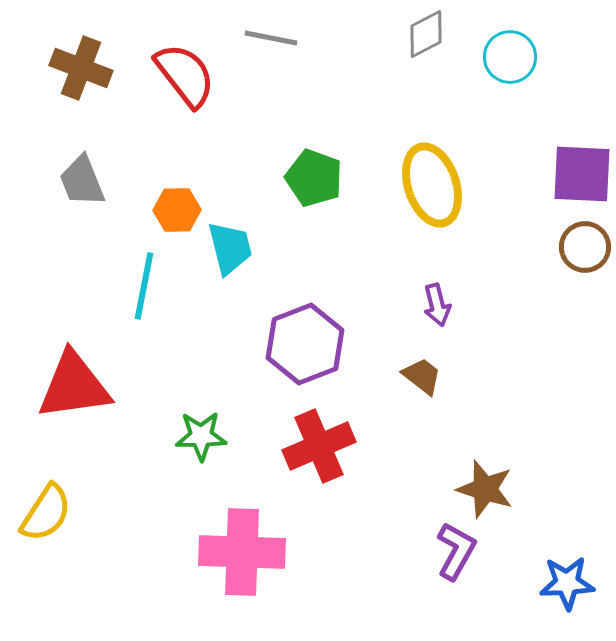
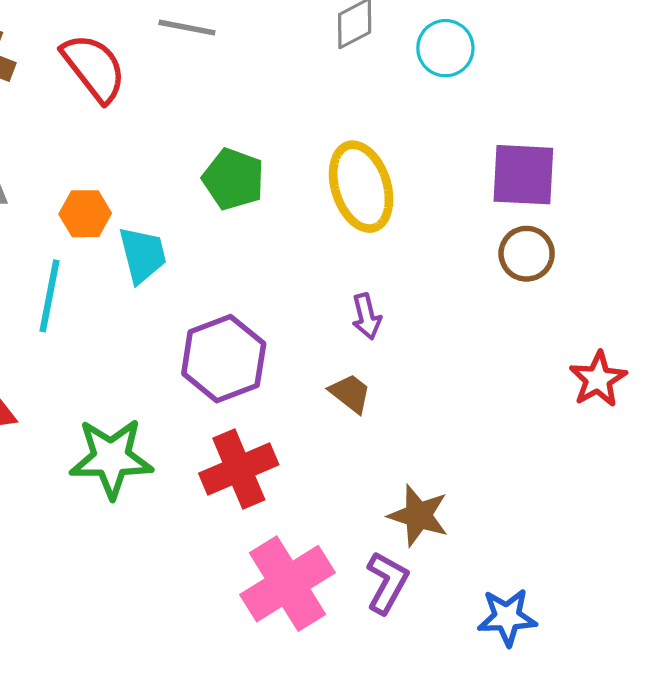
green star: (201, 436) -> (111, 458), size x1.5
pink cross: (242, 552) -> (287, 584), moved, turned -34

